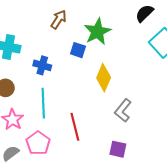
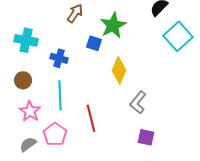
purple square: (118, 149) -> (146, 137), moved

